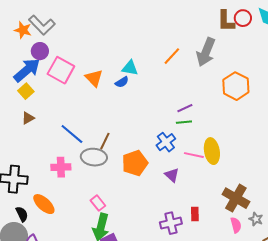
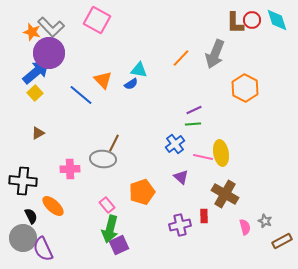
purple circle: (40, 51) -> (49, 53), size x1.8
pink square: (61, 70) -> (97, 20), moved
brown triangle: (28, 118) -> (38, 133), moved
blue line: (72, 134) -> (81, 95), moved
orange pentagon: (135, 163) -> (142, 192), moved
brown cross: (236, 198) -> (225, 194), moved

